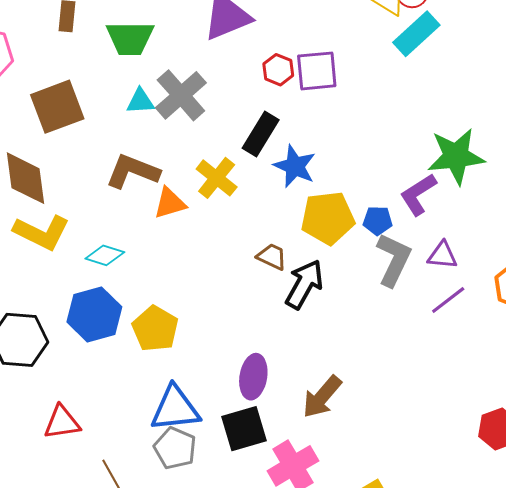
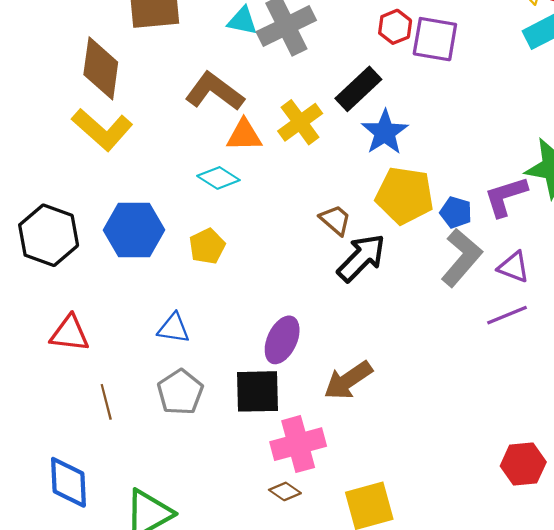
cyan diamond: (105, 255) -> (218, 178), moved
yellow pentagon: (155, 329) -> (207, 246), moved, size x0.7
blue triangle: (175, 409) -> (174, 328), moved, size x0.6

